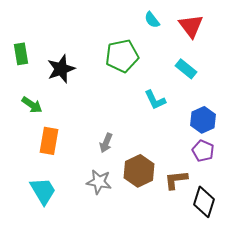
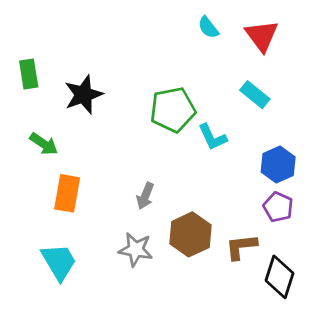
green pentagon: (122, 56) -> (173, 110), moved

